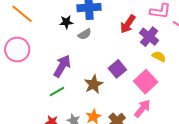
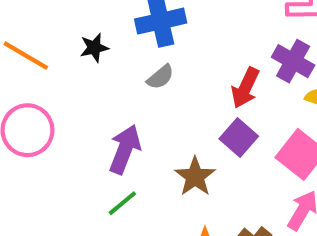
black star: (66, 22) -> (94, 48), moved
red arrow: (128, 24) -> (245, 88), moved

